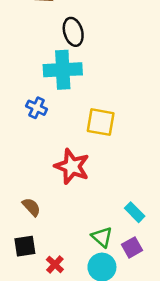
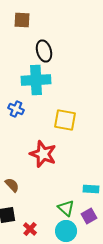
cyan rectangle: (135, 212) -> (91, 189), turned -42

